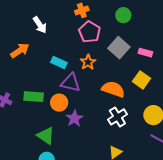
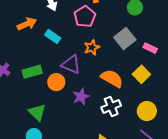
pink pentagon: (90, 32) -> (85, 17), moved
cyan rectangle: (59, 62) -> (53, 36), moved
green rectangle: (34, 97) -> (32, 72), turned -30
purple star: (74, 118) -> (81, 97), moved

